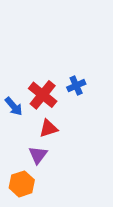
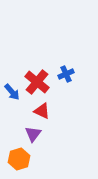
red triangle: (48, 128) -> (42, 111), turned 42

